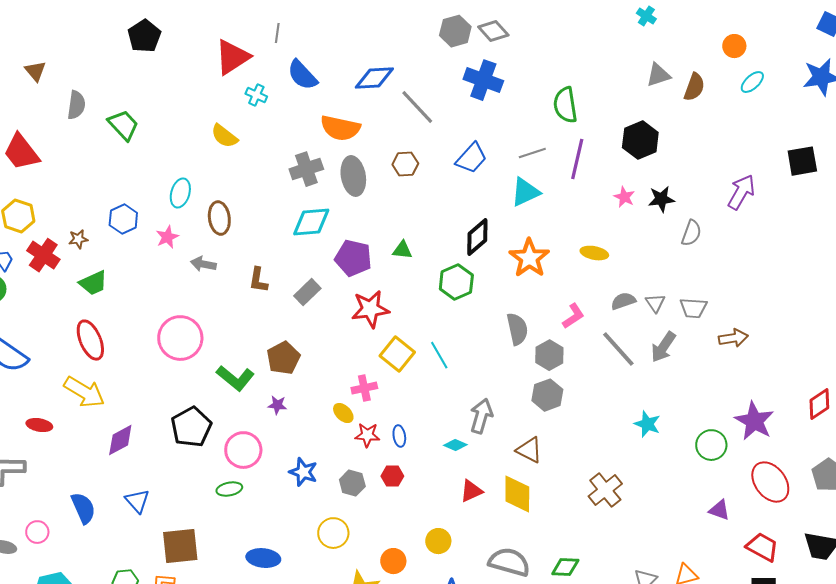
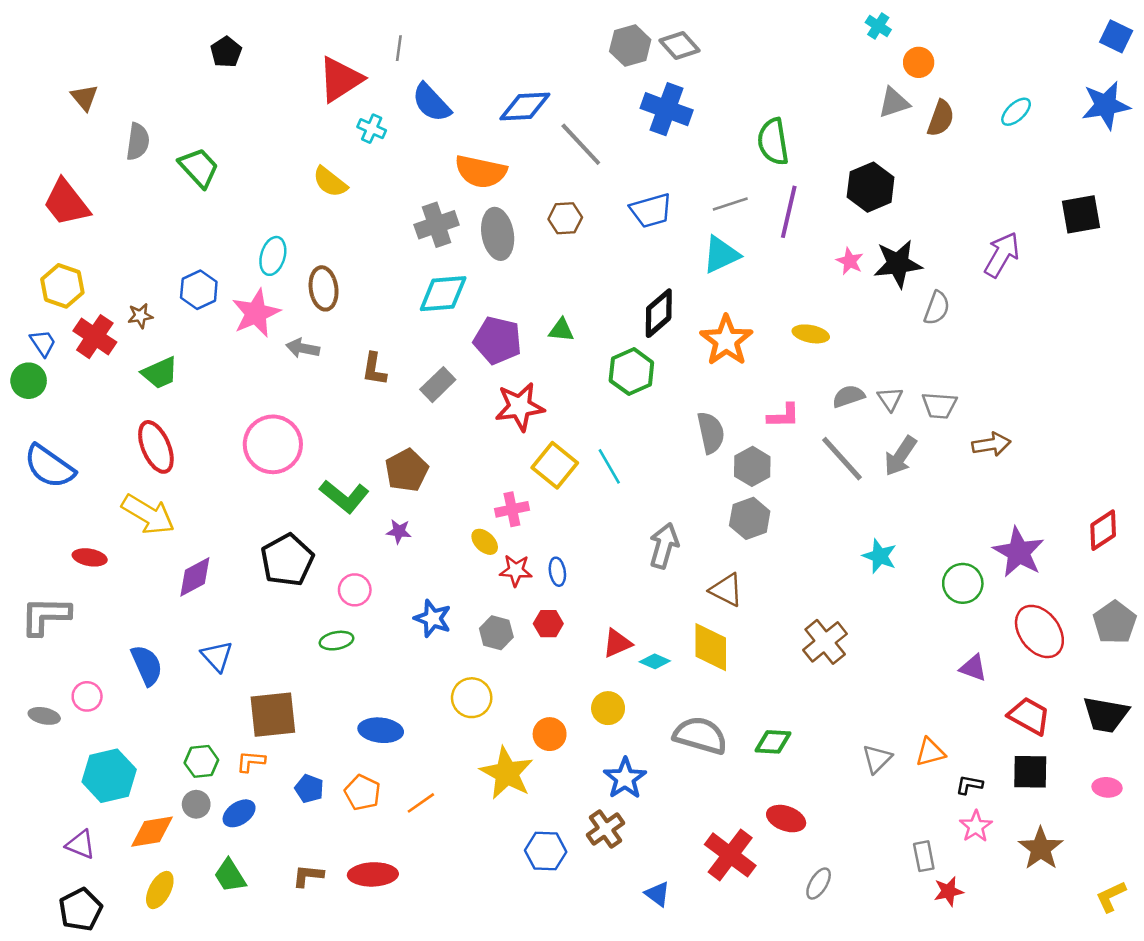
black pentagon: (144, 36) -> (226, 52), size x0.7
orange circle: (734, 46) -> (919, 62), moved
blue trapezoid: (471, 158) -> (651, 210), turned 32
black star: (661, 199) -> (898, 264), size x1.4
pink star: (167, 237) -> (256, 313), size x1.6
pink L-shape: (573, 316) -> (783, 416), turned 32
cyan diamond: (455, 445) -> (655, 661), moved
pink circle: (243, 450) -> (355, 590), size x0.7
red triangle: (471, 491) -> (617, 643), moved

